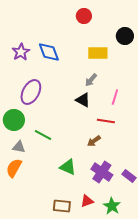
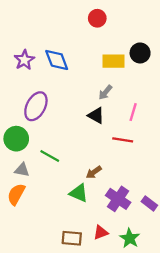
black circle: (125, 36) -> (140, 53), moved
brown arrow: (94, 141) -> (94, 172), moved

